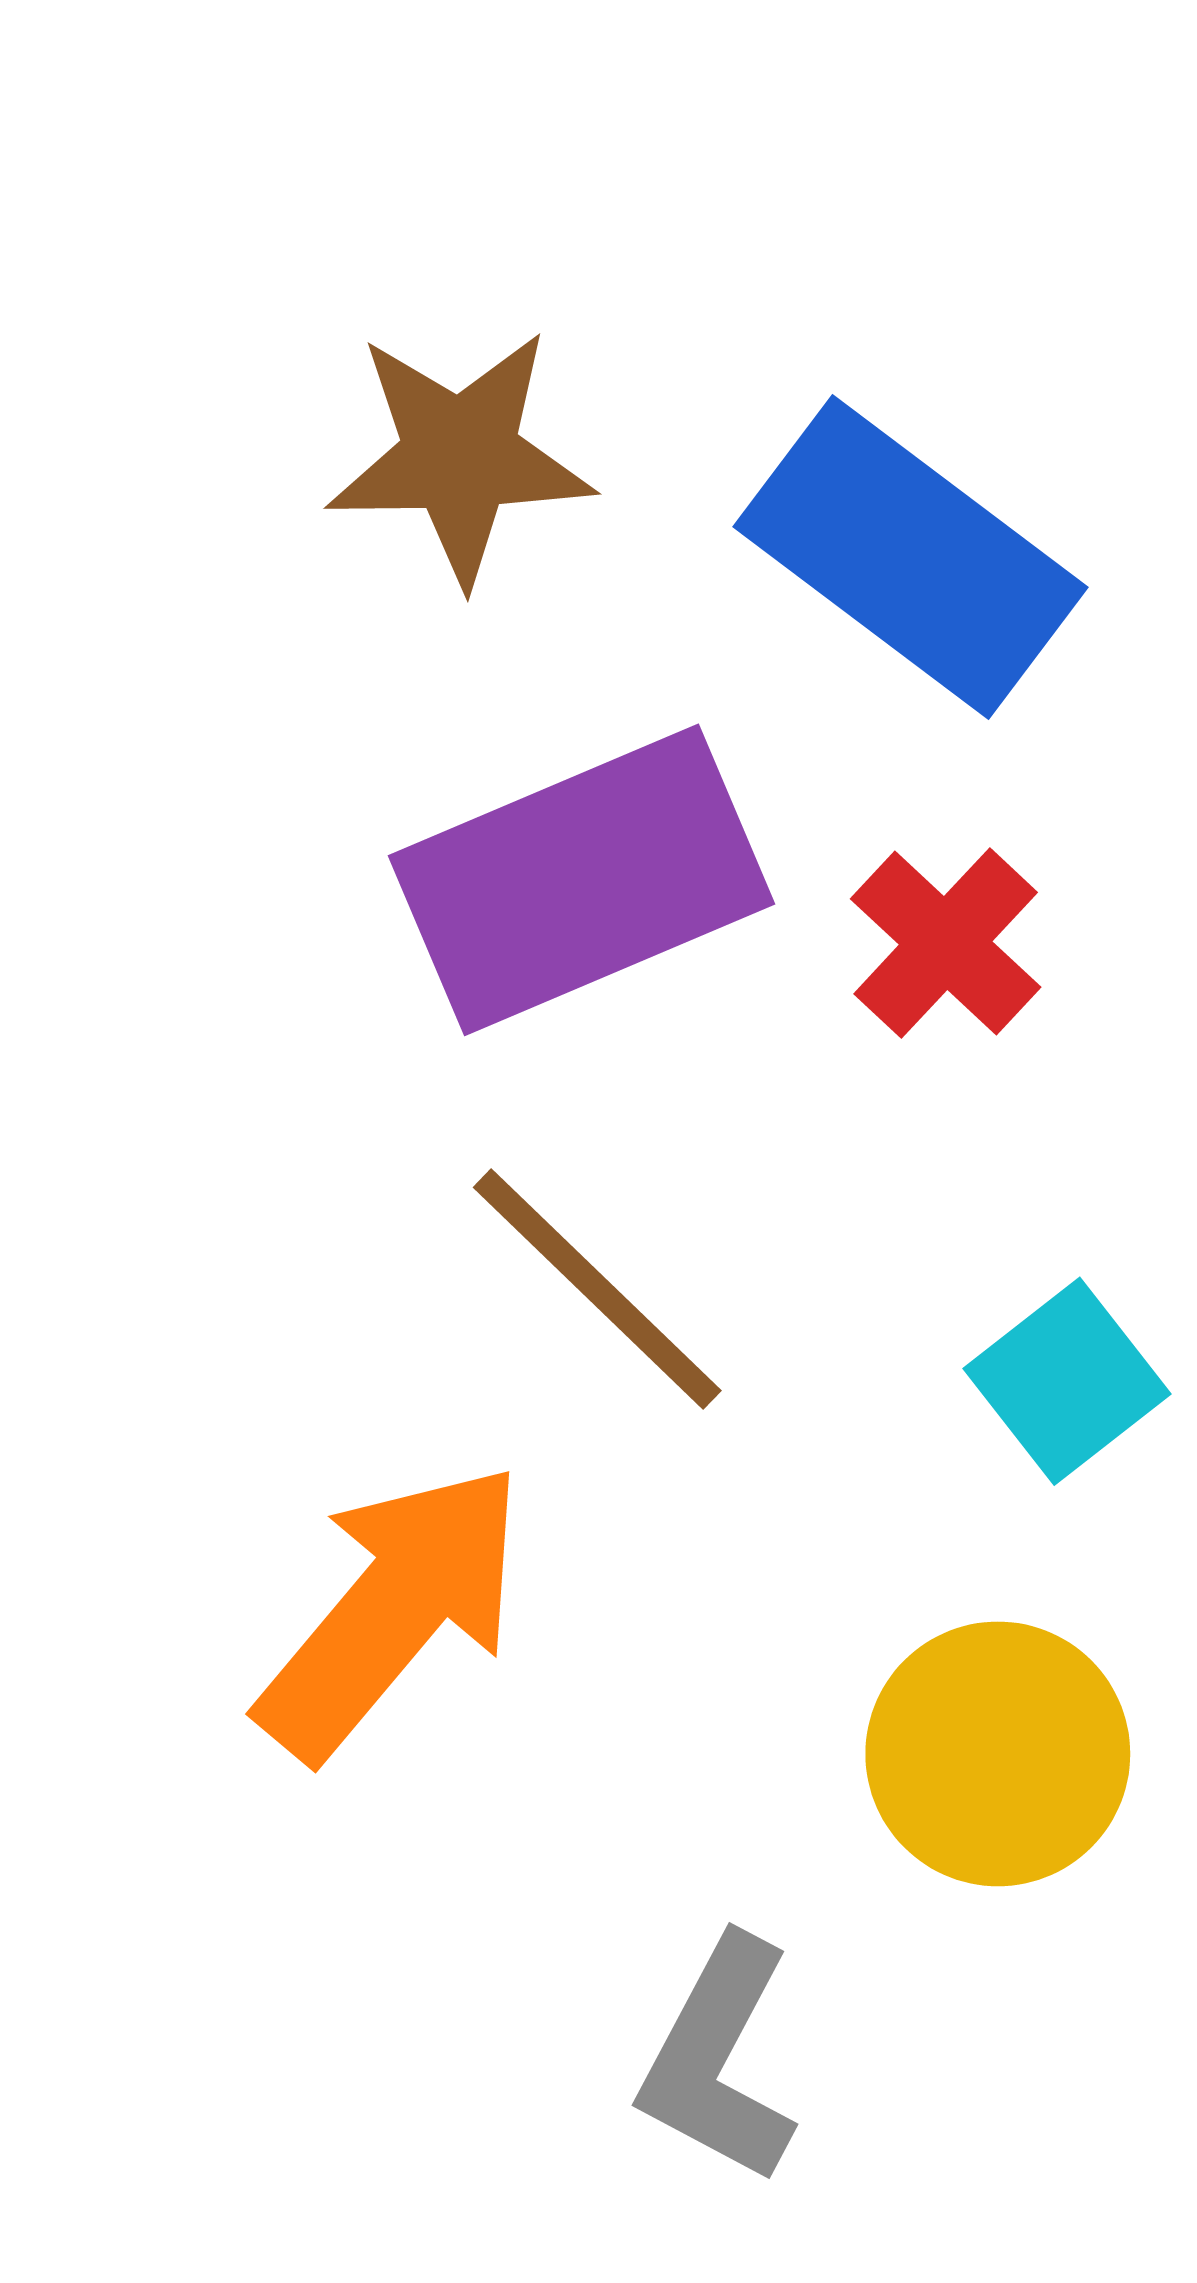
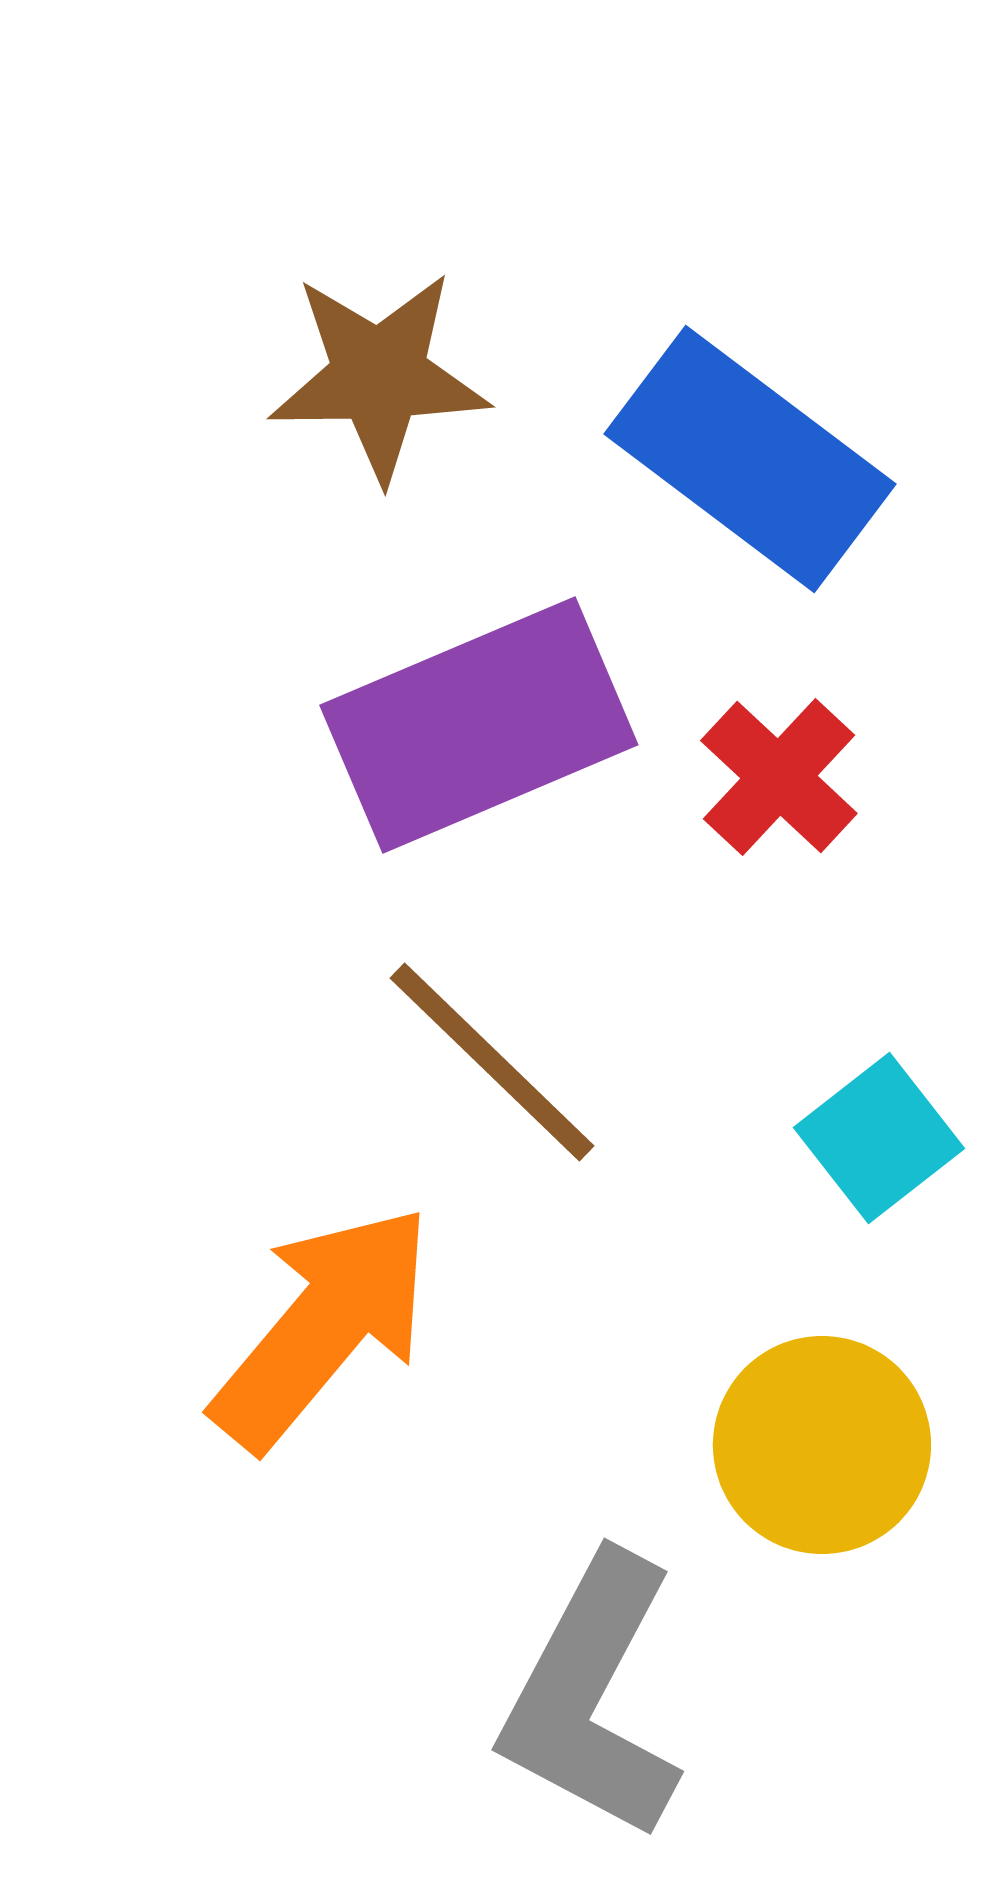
gray L-shape: (719, 2060) -> (592, 1697), size x1.4

